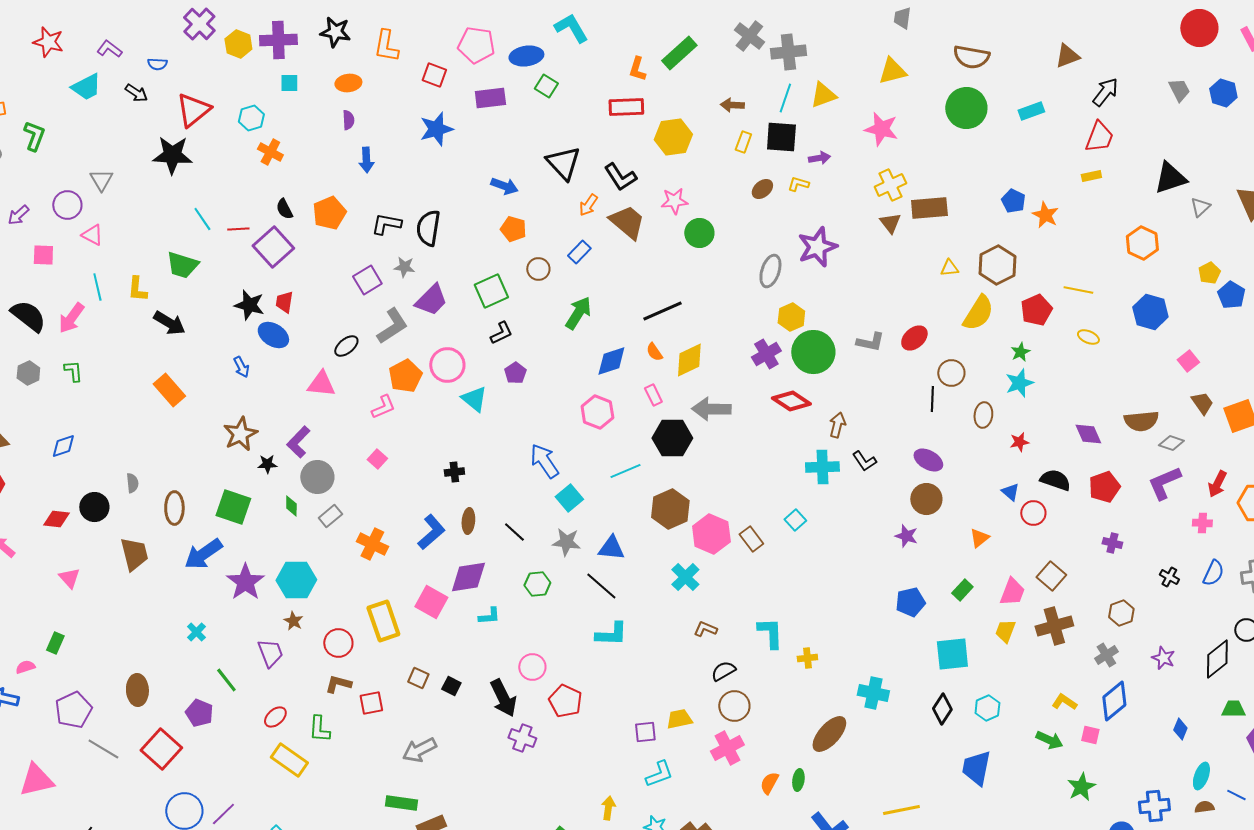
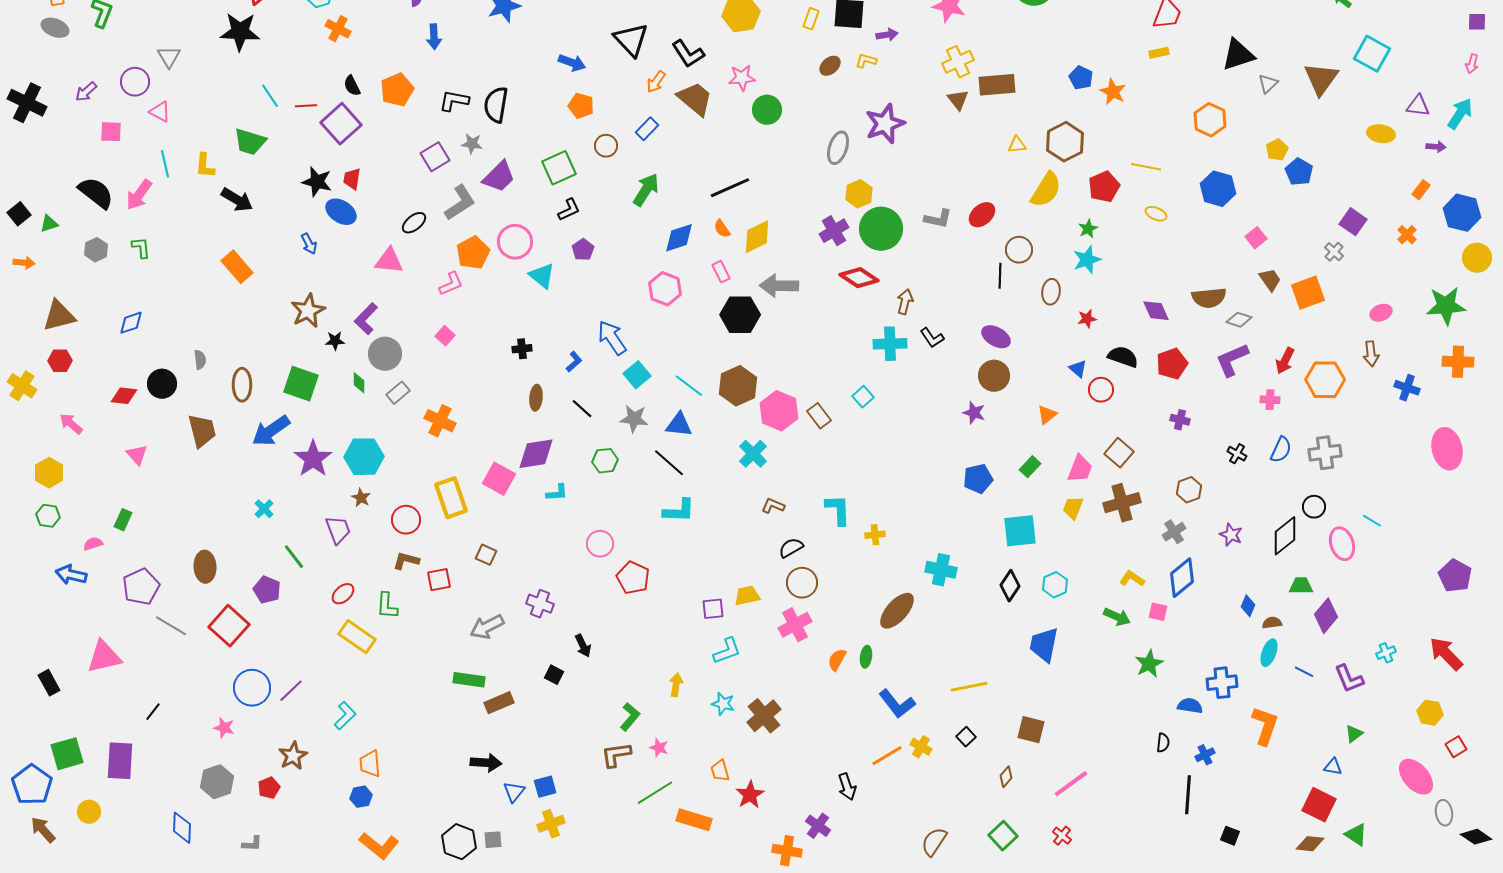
cyan line: (625, 471) -> (689, 386), moved, turned 60
blue L-shape: (431, 532) -> (574, 362), moved, size x0.6
black square: (451, 686) -> (554, 675), moved
black arrow: (503, 698) -> (583, 646), moved, size x0.6
purple cross: (522, 738) -> (540, 604), moved
brown semicircle: (1204, 807) -> (1272, 623), moved

